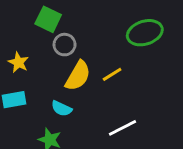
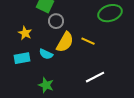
yellow line: (112, 74) -> (88, 41), turned 56
cyan semicircle: (62, 109) -> (46, 54), moved

